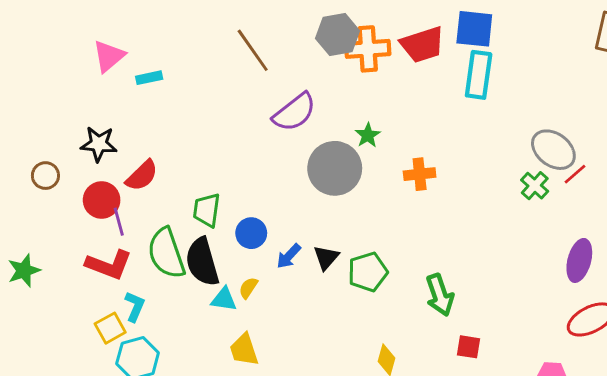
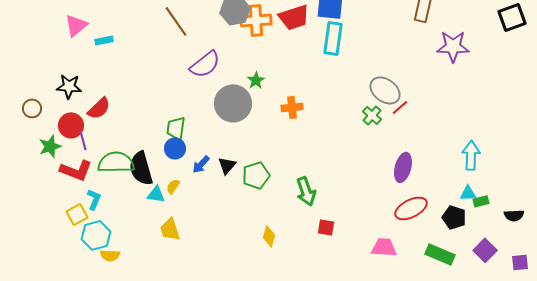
green trapezoid: (207, 210) -> (176, 128), moved
green semicircle: (166, 253) -> (116, 162), turned 108
green star: (24, 271) -> (50, 146), moved

